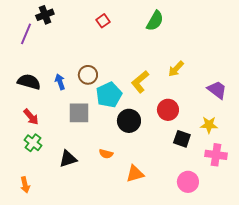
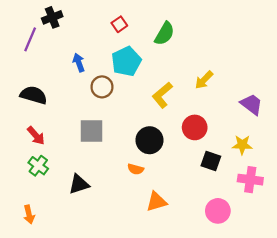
green semicircle: (155, 21) -> (165, 34), moved
blue arrow: (60, 82) -> (79, 63), moved
cyan pentagon: (109, 95) -> (126, 61), moved
orange semicircle: (106, 154) -> (136, 169), moved

